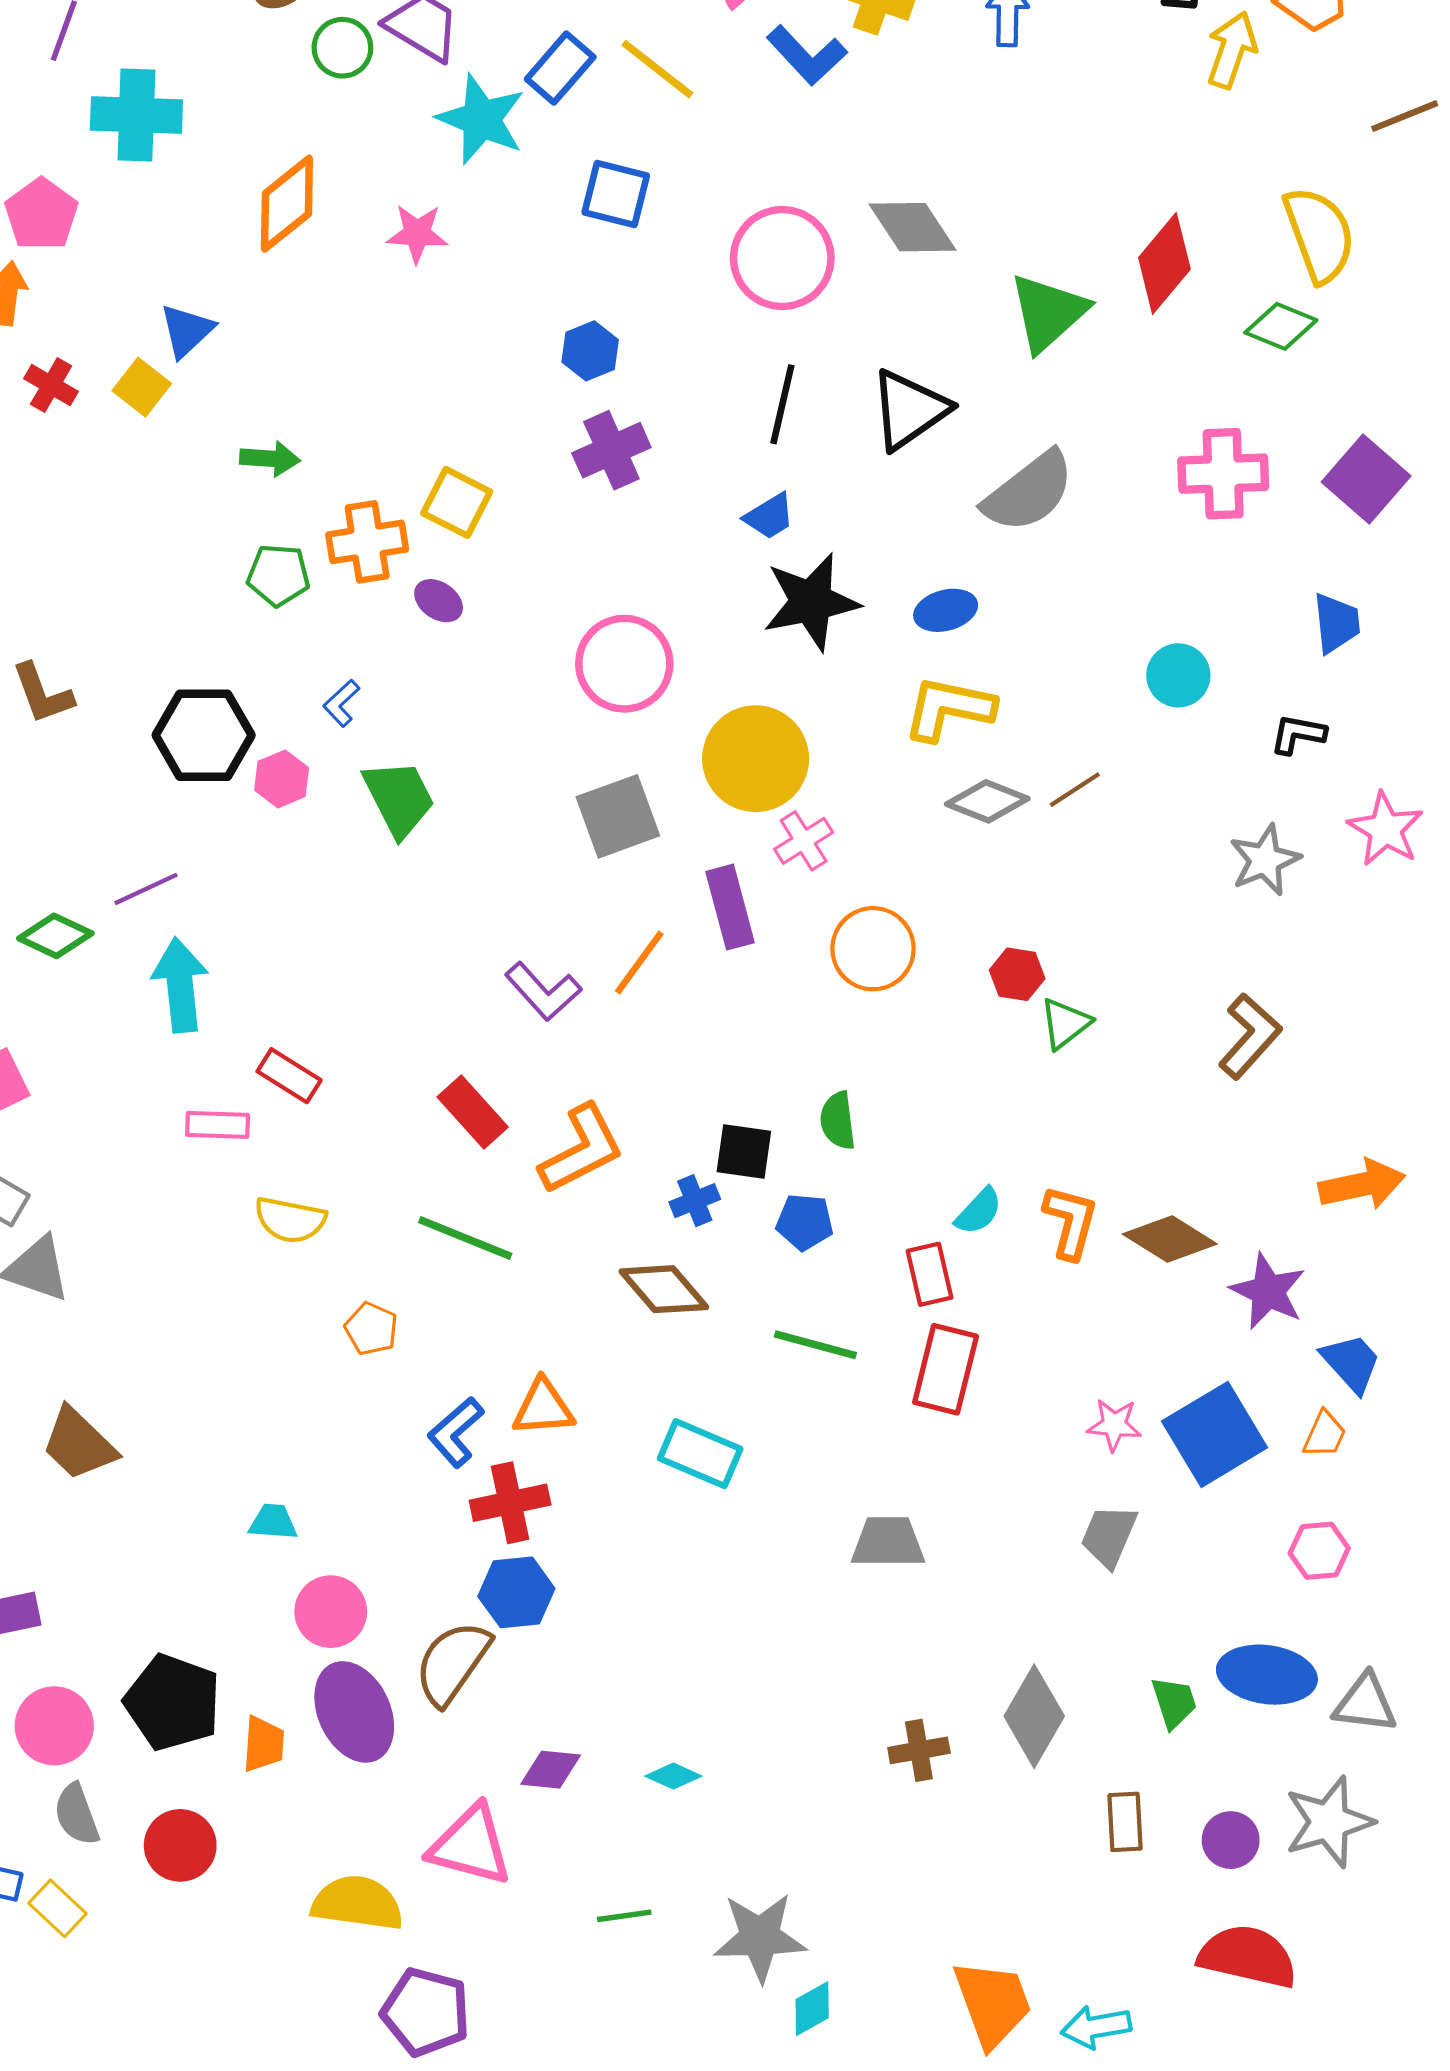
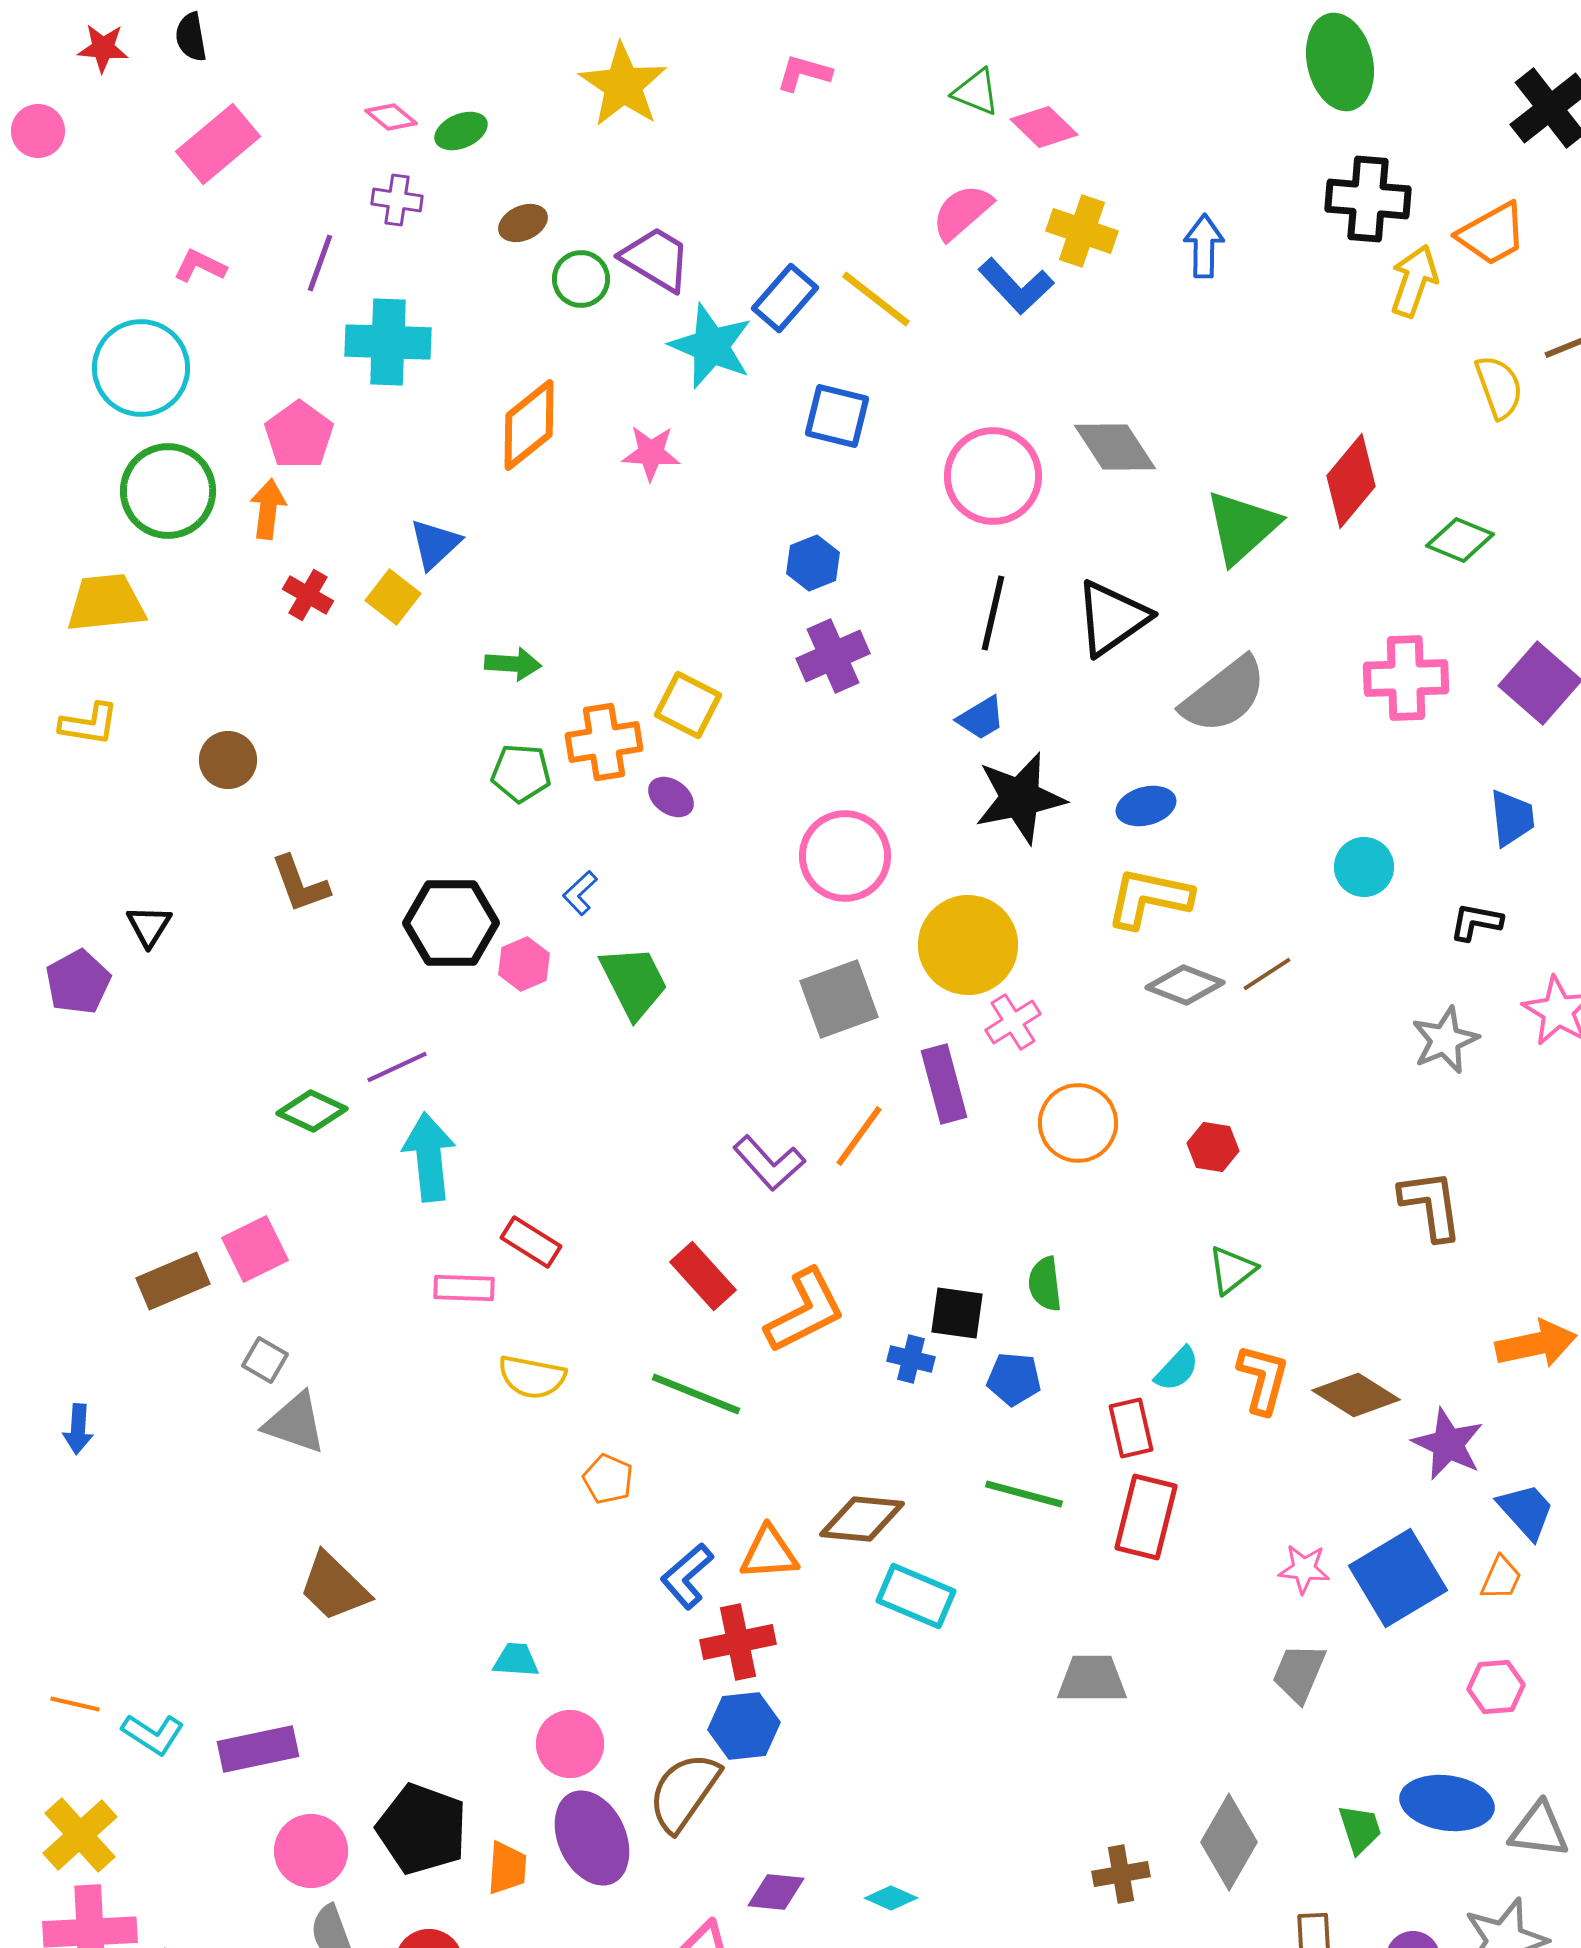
yellow semicircle: (1319, 235) -> (1499, 387), moved, size x0.7
green triangle: (1065, 1023) -> (1232, 1270), moved
brown L-shape: (1250, 1036) -> (1431, 1205), turned -50
blue cross: (695, 1201) -> (911, 1359), turned 36
brown diamond: (664, 1289) -> (862, 1519), moved, turned -44

